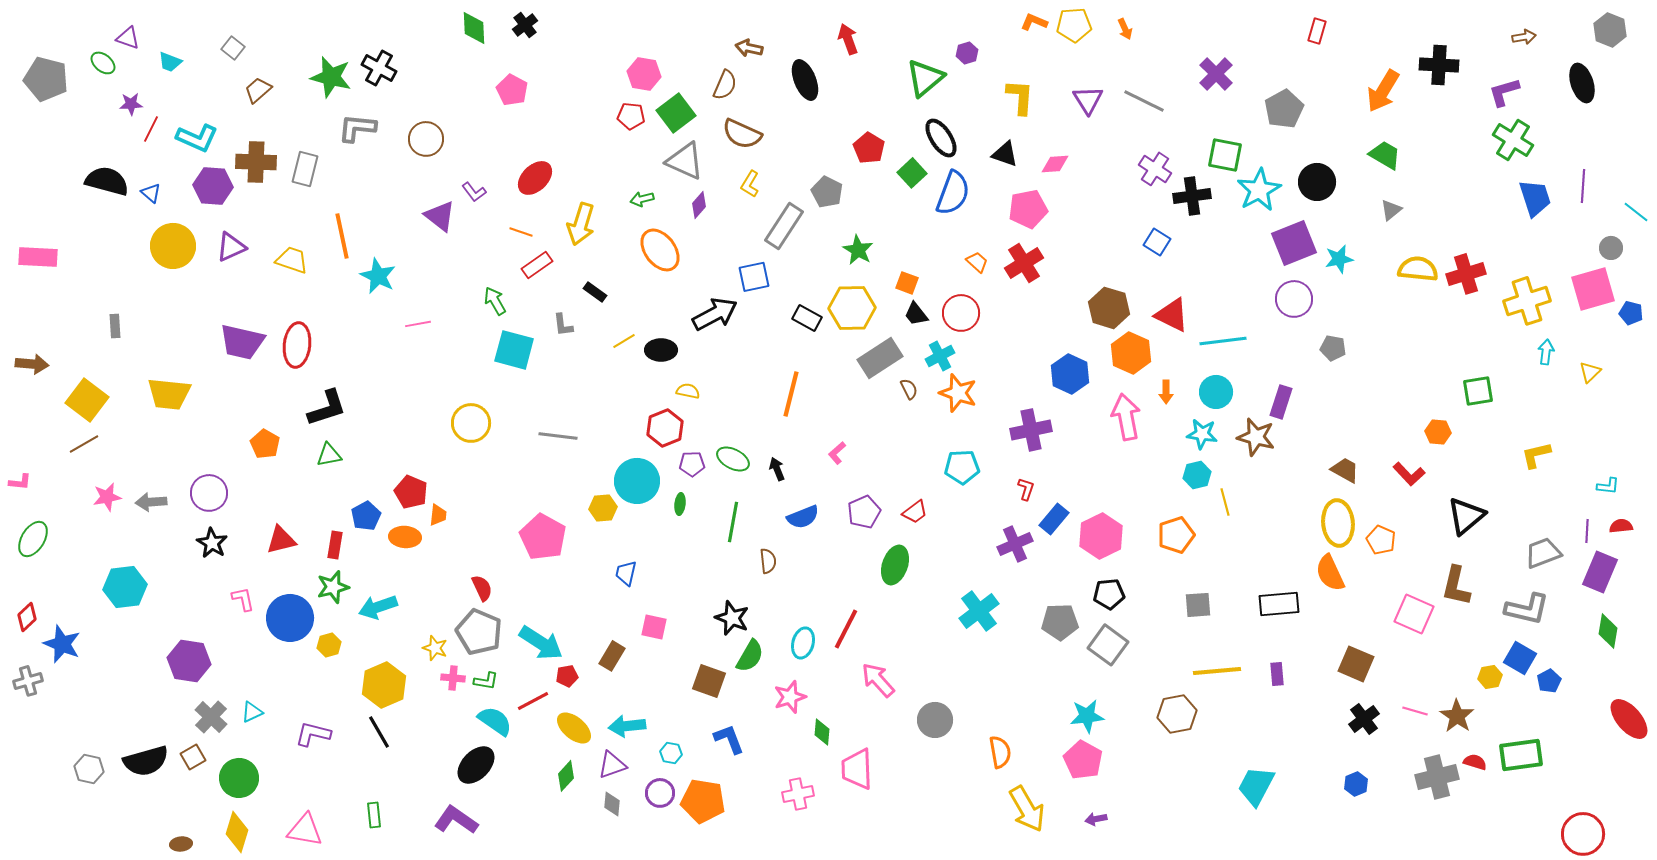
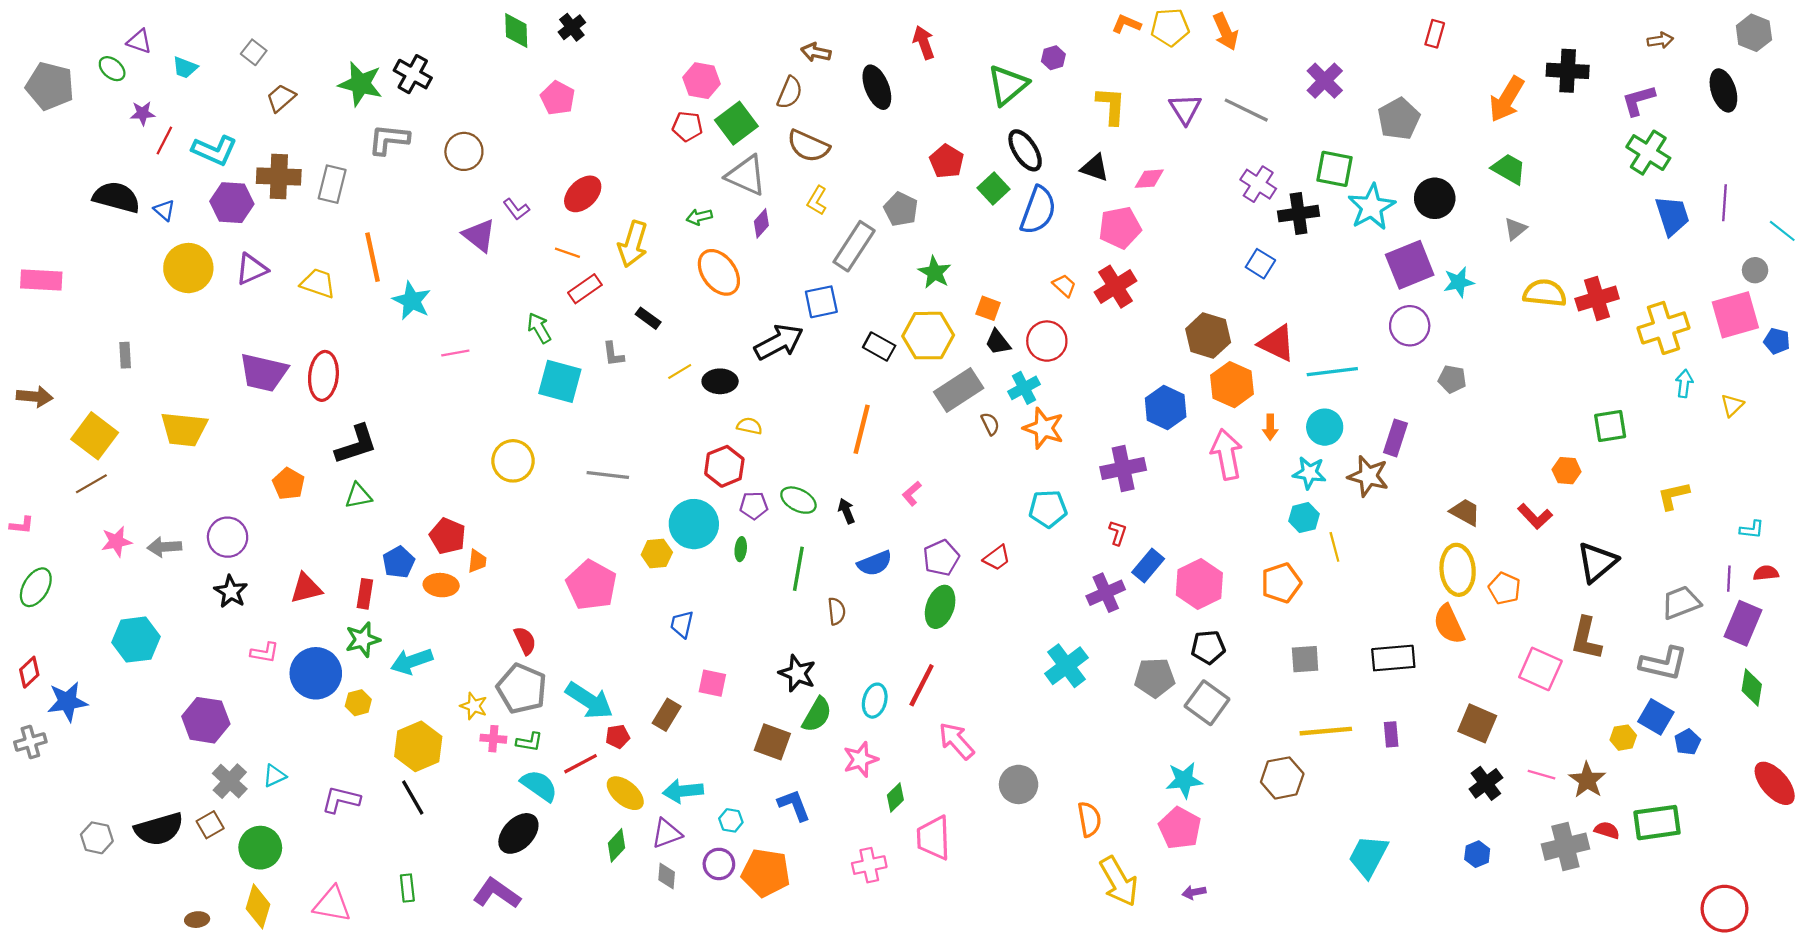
orange arrow: (1125, 29) -> (1226, 32), size x1.6
green ellipse: (895, 565) -> (940, 607), moved
pink L-shape: (243, 599) -> (265, 653), turned 112
blue star: (62, 644) -> (67, 702), turned -30
green diamond: (822, 732) -> (895, 798), turned 40

